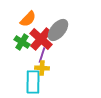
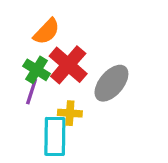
gray ellipse: (58, 30) -> (111, 83), moved
purple line: (42, 55) -> (32, 91), moved

